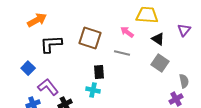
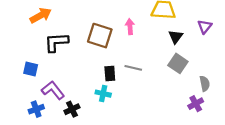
pink arrow: (127, 32) -> (130, 27), moved, turned 48
black triangle: (158, 39) -> (176, 37), turned 32
gray line: (122, 53) -> (133, 68), moved
blue square: (28, 68) -> (31, 69), turned -32

